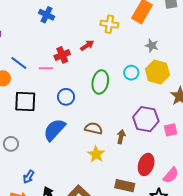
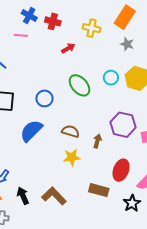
gray star: (152, 46) -> (127, 44), moved
red cross: (62, 55) -> (53, 21), moved, turned 35
pink line: (46, 68) -> (21, 35), moved
green ellipse: (100, 82) -> (79, 85), turned -55
yellow star: (96, 154) -> (72, 157), turned 30

